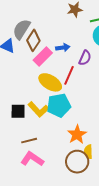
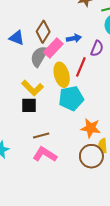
gray semicircle: (21, 29) -> (39, 56), moved
yellow ellipse: (50, 82) -> (62, 75), turned 45
yellow L-shape: (38, 109) -> (32, 88), moved
orange star: (77, 134) -> (91, 128), turned -30

